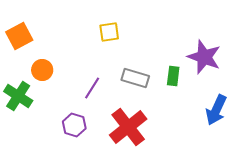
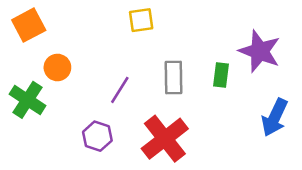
gray rectangle: (135, 78) -> (174, 77), turned 72

